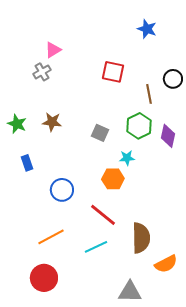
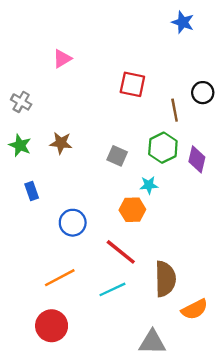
blue star: (147, 29) -> (183, 22), moved
gray cross: (42, 72) -> (21, 102), moved, turned -30

